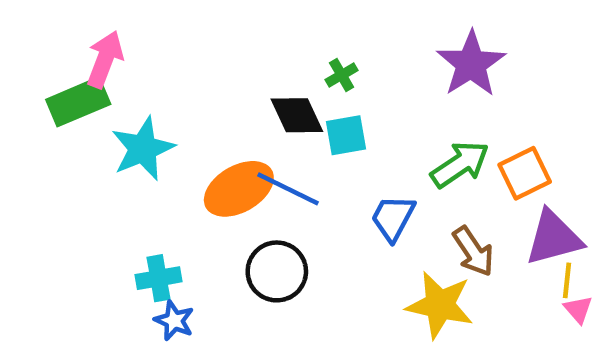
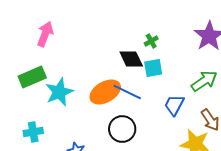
green rectangle: (78, 102) -> (32, 77), moved
cyan star: (143, 149) -> (59, 92), moved
cyan cross: (158, 278) -> (33, 132), moved

